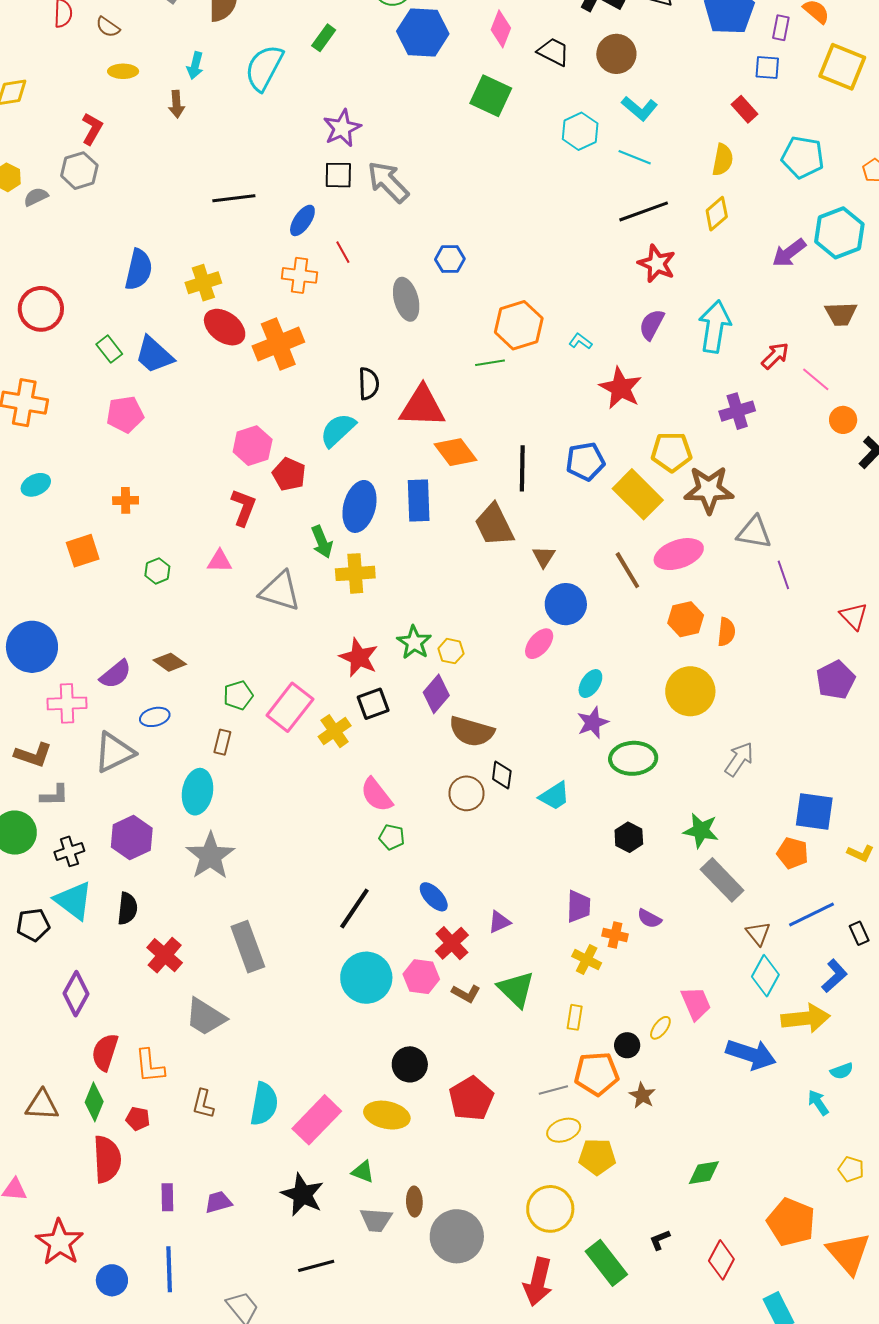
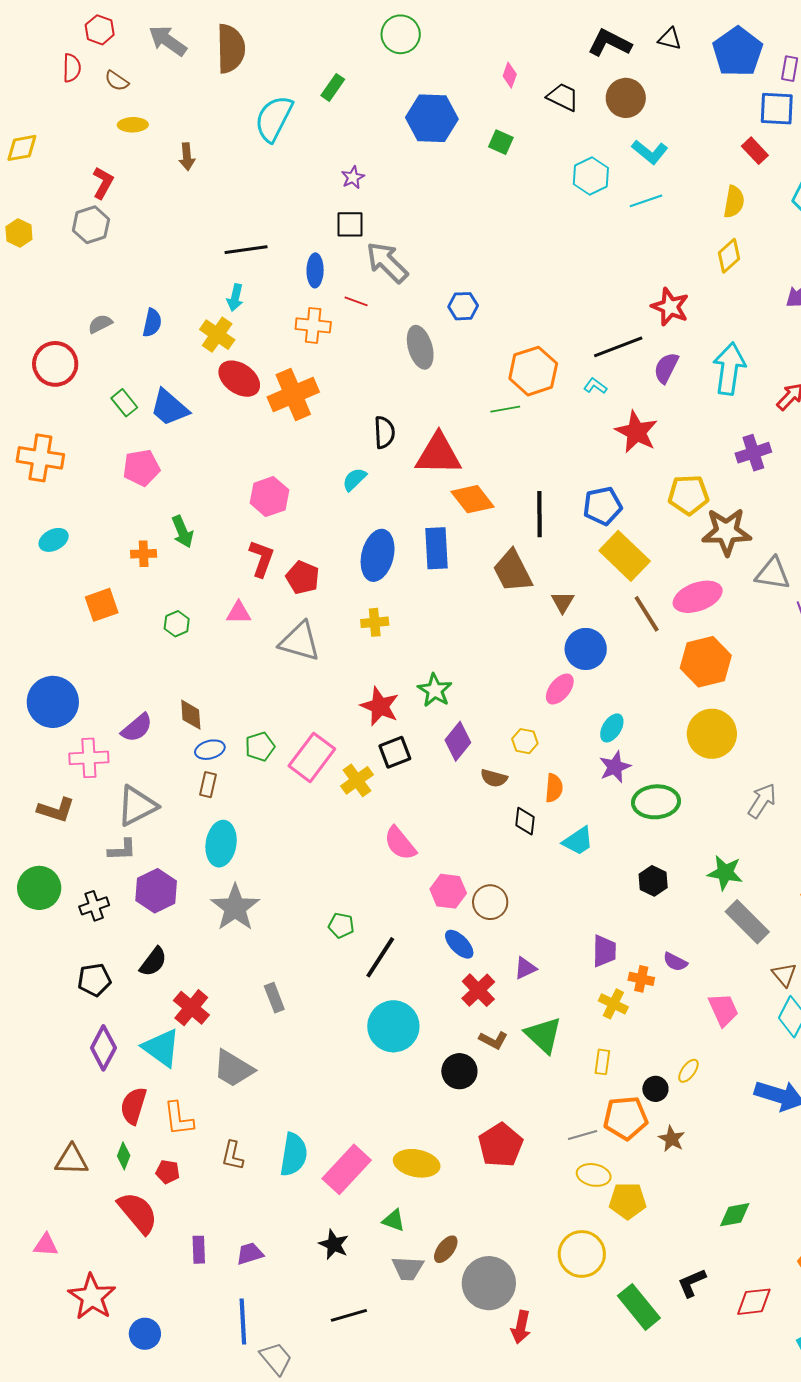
pink diamond: (501, 29) -> (510, 75), size x0.7
blue hexagon: (423, 33) -> (432, 118), moved
cyan arrow: (195, 66) -> (235, 298), moved
blue square: (767, 68) -> (777, 109), size x1.4
green square: (491, 96) -> (501, 142), size x0.6
purple star: (342, 128) -> (353, 177), size x0.6
cyan line: (635, 157) -> (646, 201), turned -40
gray arrow: (388, 182) -> (387, 262), moved
gray semicircle: (36, 197) -> (100, 324), moved
black line: (644, 211) -> (618, 347), moved
blue ellipse: (302, 220) -> (315, 270), turned -32
red line: (343, 252) -> (356, 301), turned -40
blue semicircle: (139, 270) -> (152, 323), size x0.7
yellow cross: (203, 283) -> (217, 335), turned -36
cyan semicircle: (338, 430) -> (354, 479), size x0.7
red pentagon: (289, 474) -> (303, 577), moved
yellow rectangle: (638, 494) -> (625, 556), moved
green arrow: (322, 542) -> (183, 532), moved
yellow cross: (355, 573) -> (375, 622), size x0.7
orange hexagon: (686, 619) -> (706, 662), size x1.4
orange semicircle: (726, 632) -> (554, 788), moved
yellow hexagon: (451, 651) -> (525, 741), moved
brown diamond: (170, 662) -> (191, 715), turned 52
blue ellipse: (155, 717) -> (210, 750), moved
brown semicircle: (472, 731) -> (494, 778), size x0.6
brown rectangle: (222, 742) -> (208, 785), moved
brown circle: (467, 793) -> (490, 902), moved
gray L-shape: (54, 795) -> (122, 850), moved
green pentagon: (392, 837) -> (341, 925), moved
cyan triangle: (74, 901) -> (161, 1048), moved
black semicircle: (127, 908) -> (153, 962), turned 32
black pentagon: (33, 925) -> (94, 980), moved
gray rectangle: (248, 947) -> (274, 998), size x0.6
pink hexagon: (421, 977) -> (448, 891), moved
pink trapezoid: (696, 1003) -> (723, 1010), moved
black circle: (410, 1064) -> (459, 1071), moved
green diamond: (94, 1102) -> (124, 1156), size x0.7
yellow ellipse: (564, 1130) -> (594, 1175), turned 32
red semicircle: (107, 1159) -> (138, 1213), turned -36
black star: (302, 1195) -> (334, 1244), size x0.7
brown ellipse: (414, 1202) -> (446, 1249), turned 40
black L-shape: (660, 1240) -> (692, 1283), size x1.4
red diamond: (721, 1260) -> (754, 1302), turned 57
blue line: (169, 1269) -> (243, 1322), moved
red arrow: (538, 1282) -> (521, 1327), moved, size x0.7

